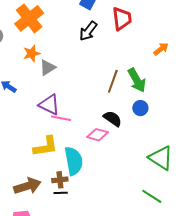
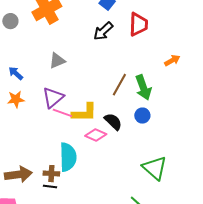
orange star: (32, 53) -> (16, 99), moved
purple triangle: (49, 105) -> (53, 98), turned 45
yellow L-shape: (46, 146) -> (84, 113), moved

